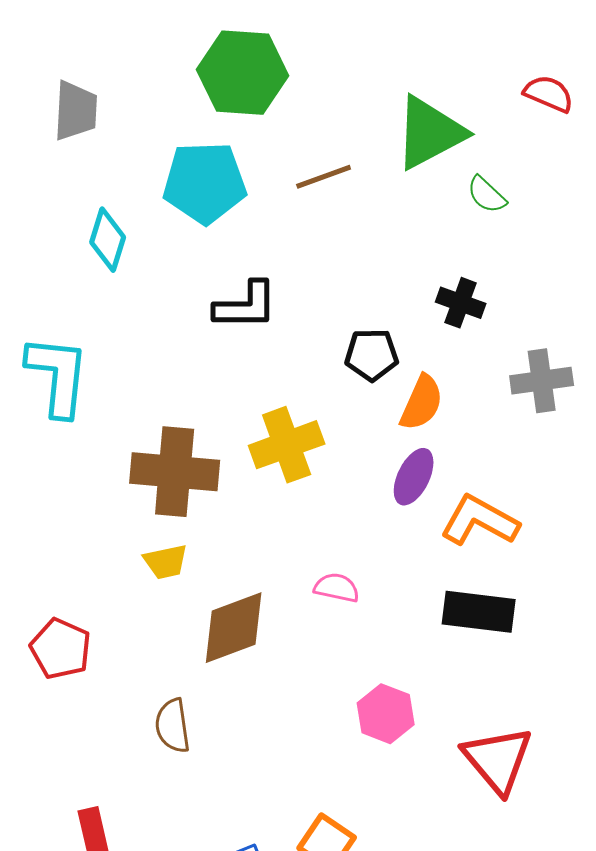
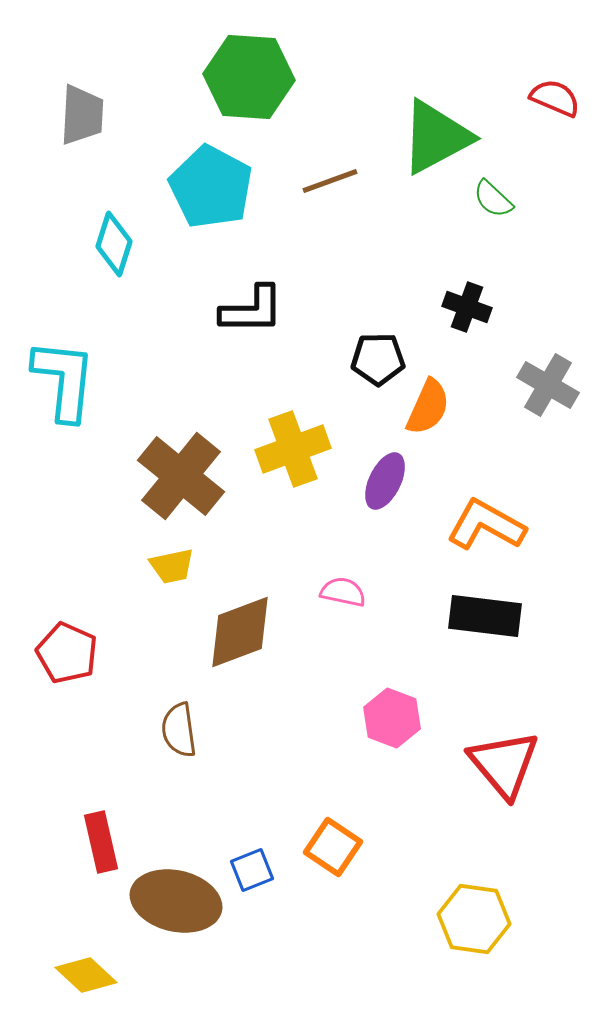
cyan pentagon: (205, 183) -> (211, 187), turned 30
gray cross: (542, 381) -> (548, 385), turned 38
brown cross: (175, 472) -> (181, 476), turned 34
purple ellipse: (414, 477) -> (385, 481), moved

